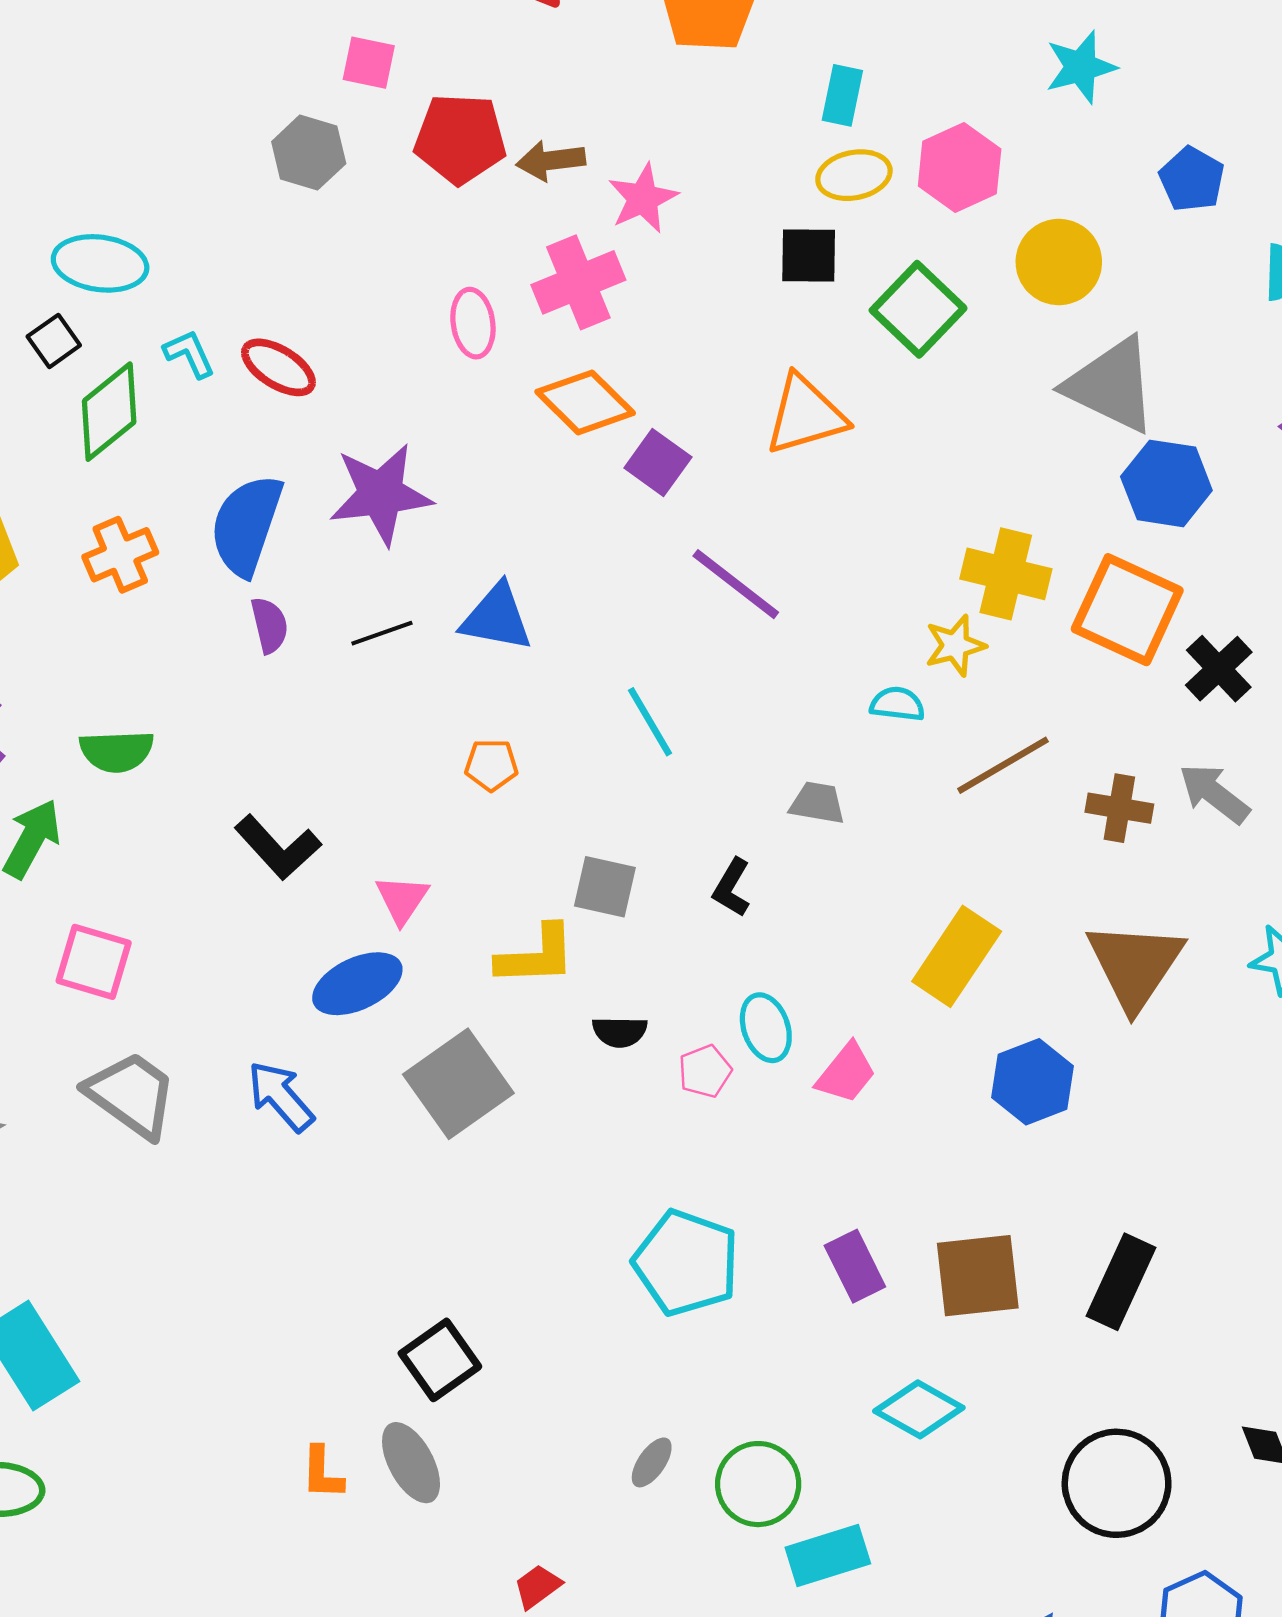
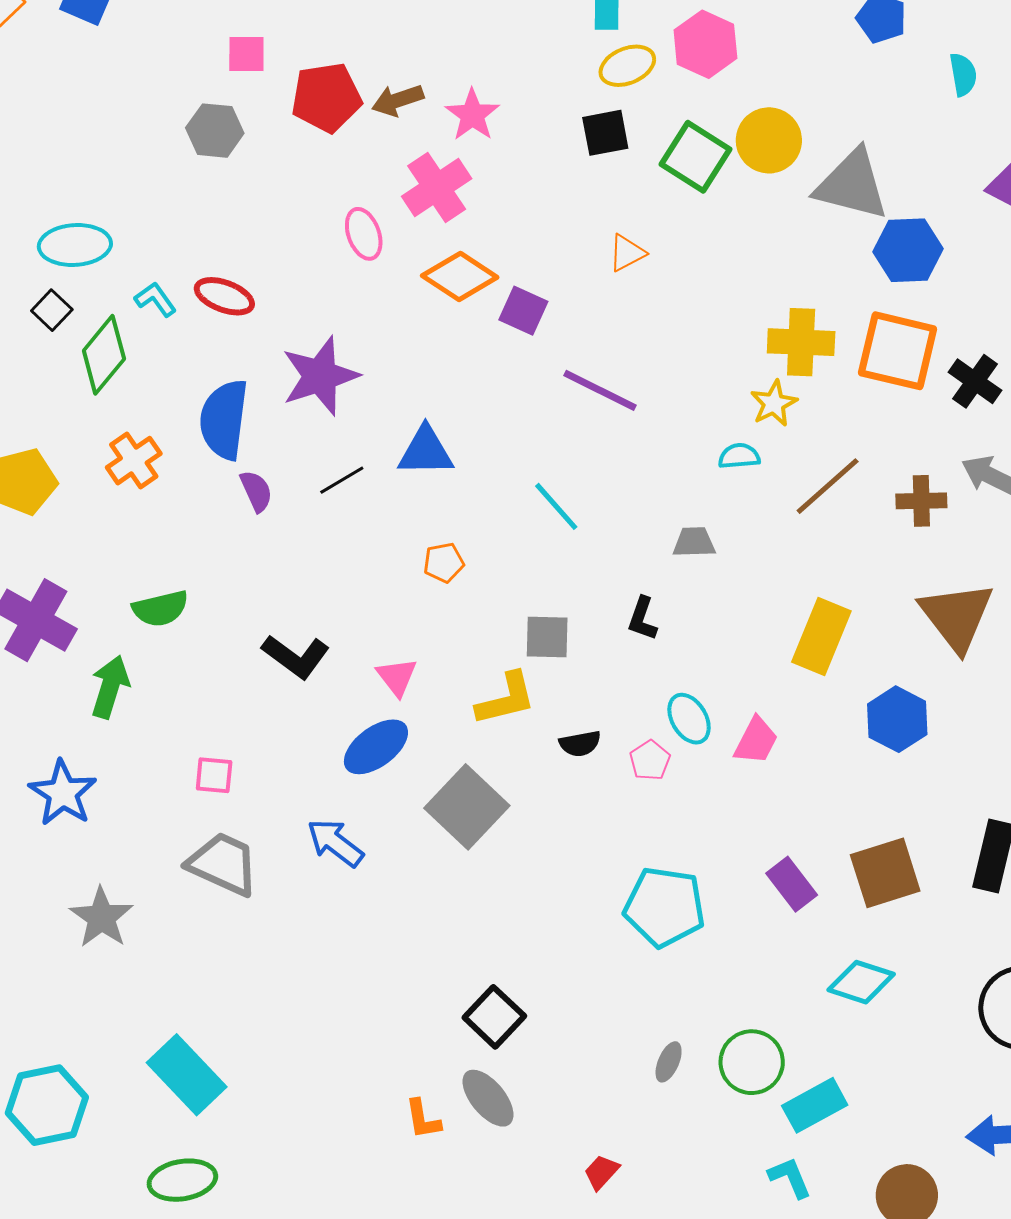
yellow circle: (1059, 262) -> (769, 140), moved
orange triangle: (805, 415) -> (627, 253), size x0.6
pink square: (94, 962) -> (214, 775), moved, size x0.7

